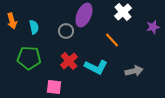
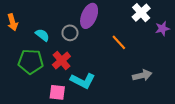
white cross: (123, 12) -> (141, 13), moved
cyan semicircle: (34, 27) -> (42, 35), moved, turned -40
red cross: (69, 61) -> (61, 60), moved
cyan L-shape: (96, 67) -> (83, 81), moved

